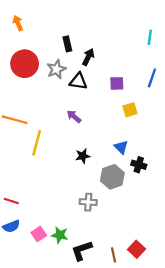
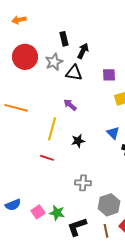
orange arrow: (18, 23) -> (19, 20), turned -80
yellow line: (37, 143) -> (52, 129), moved
gray hexagon: (112, 177) -> (109, 205), moved
red line: (11, 201) -> (47, 158), moved

